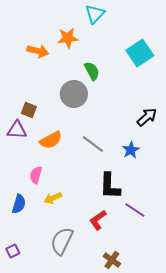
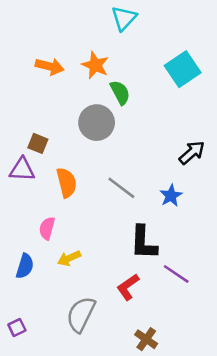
orange star: (68, 38) -> (95, 65), moved, turned 30
orange semicircle: (51, 140) -> (67, 183), turned -75

